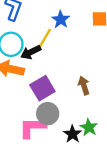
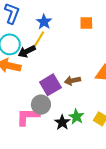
blue star: (61, 20) -> (44, 22), moved
brown arrow: (84, 86) -> (72, 81), turned -84
purple square: (42, 88) -> (50, 85), moved

